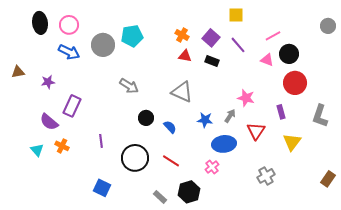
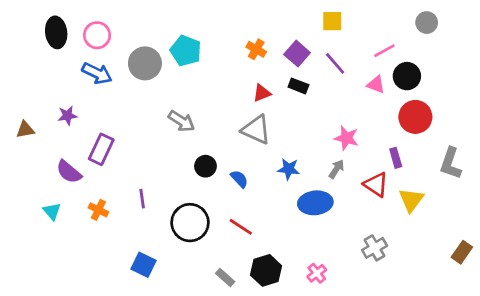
gray circle: (328, 26) -> (427, 23), moved
cyan pentagon: (132, 36) -> (186, 51), turned 30
red triangle: (185, 56) -> (262, 93), moved, turned -32
brown triangle: (18, 72) -> (25, 130), moved
gray arrow: (230, 116) -> (336, 169), moved
red triangle: (256, 131) -> (376, 185), moved, turned -30
orange cross: (62, 146) -> (98, 210), moved
pink cross: (212, 167) -> (317, 273), moved

